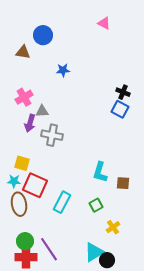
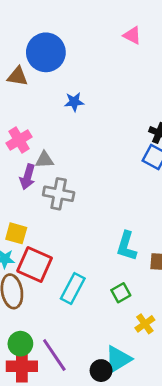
blue circle: (43, 35) -> (46, 52), size x1.4
black circle: (107, 260) -> (101, 371), moved

